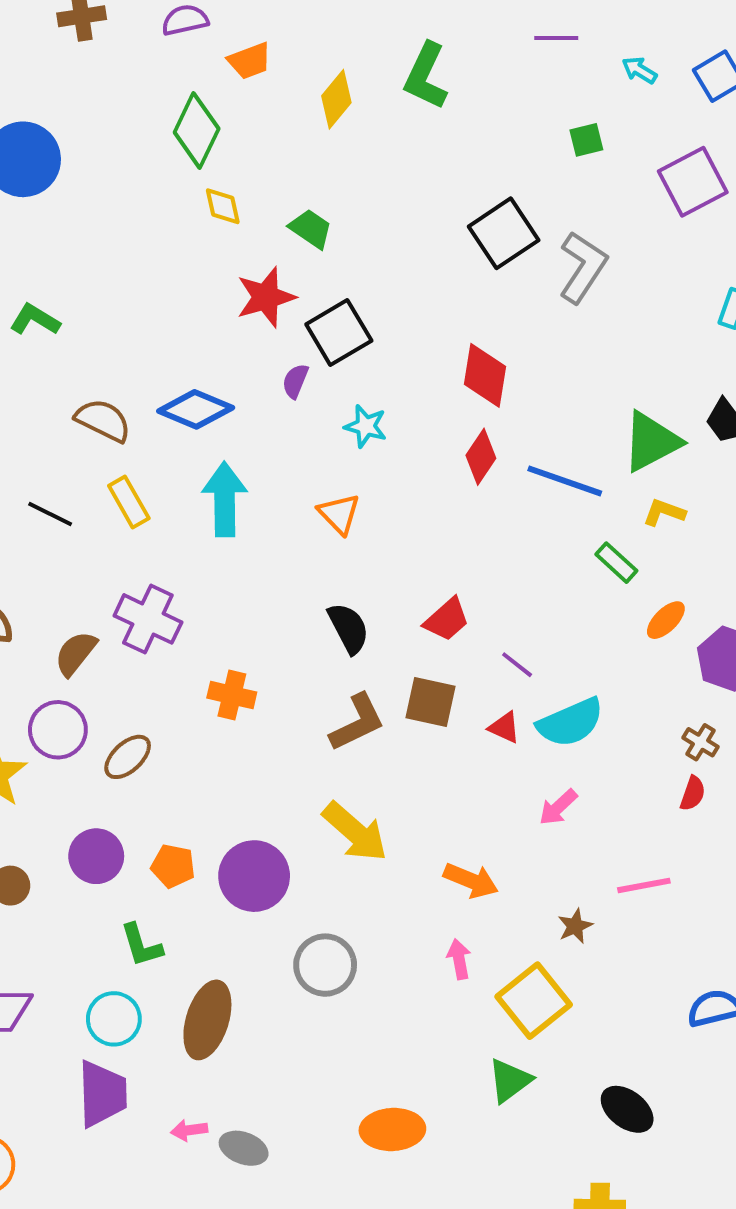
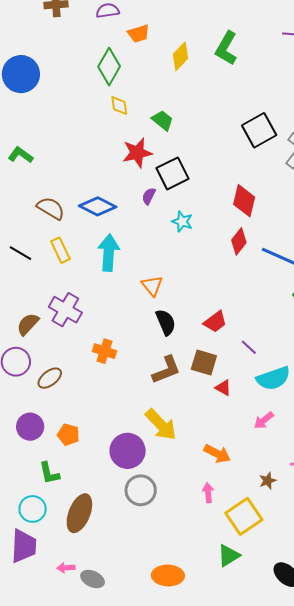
orange triangle: (339, 514) -> (152, 286), moved
red triangle: (504, 727) -> (223, 388), moved
purple circle: (254, 876) -> (128, 451), moved

